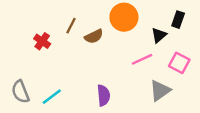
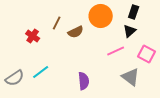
black rectangle: (178, 20) -> (134, 12), moved
gray triangle: (160, 91) -> (131, 77), turned -48
gray semicircle: (20, 92) -> (15, 78), turned -102
cyan line: (52, 97) -> (41, 72), moved

